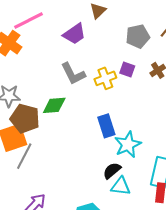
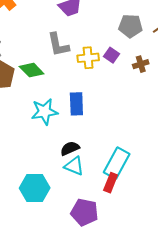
green diamond: (54, 105) -> (32, 70), turned 35
cyan star: (128, 145) -> (44, 112), moved

